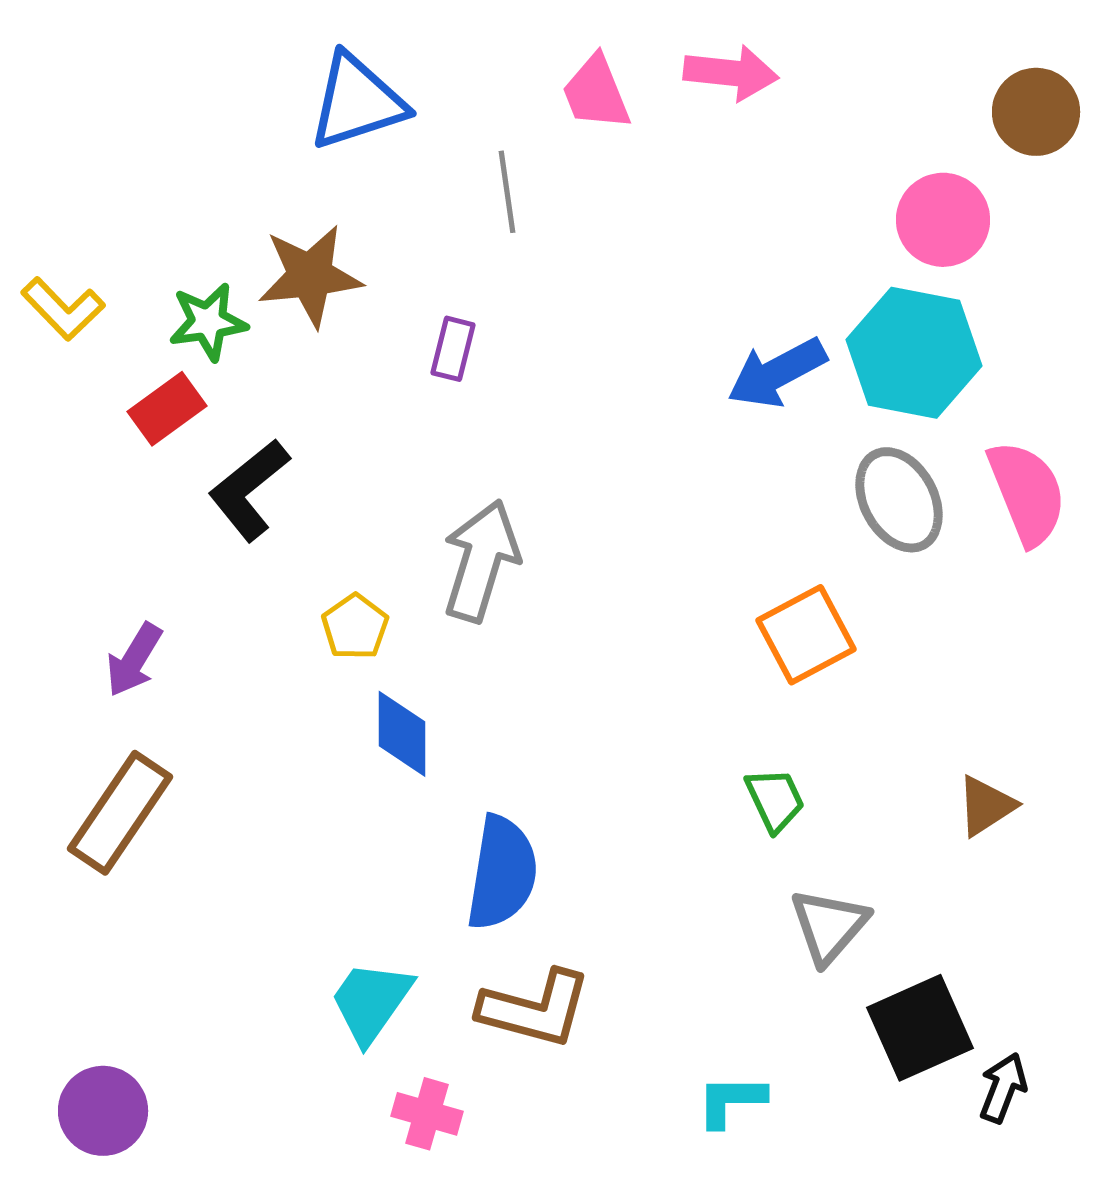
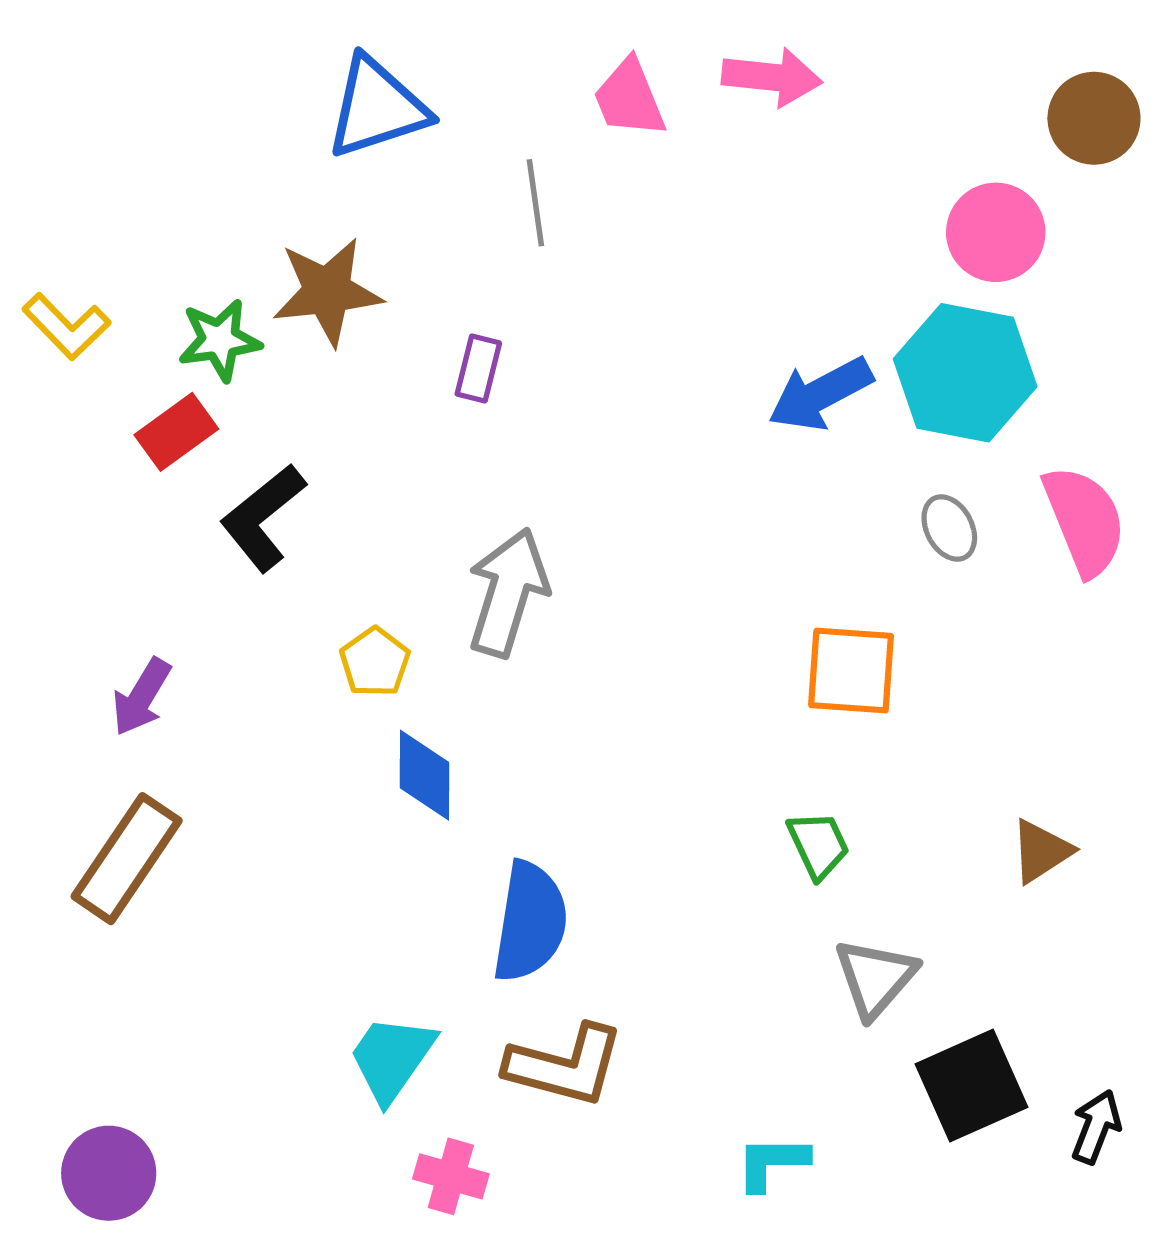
gray ellipse: (899, 500) -> (949, 528), size x0.6
orange square: (806, 635) -> (851, 671), turned 32
black arrow: (1003, 1088) -> (1096, 1127), moved

